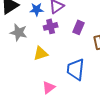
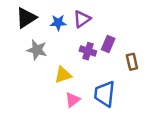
purple cross: (51, 26) -> (88, 51), moved, turned 32
pink triangle: (49, 87) -> (72, 100), moved

